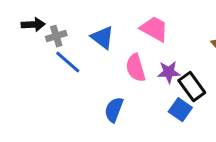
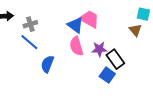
gray cross: (56, 36) -> (30, 24), moved
blue triangle: (102, 37) -> (75, 25), moved
blue semicircle: (114, 110) -> (47, 64), moved

